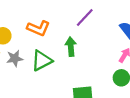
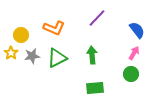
green arrow: (71, 47) -> (92, 55), moved

